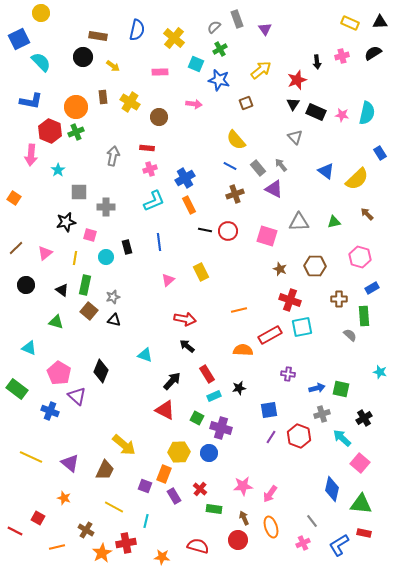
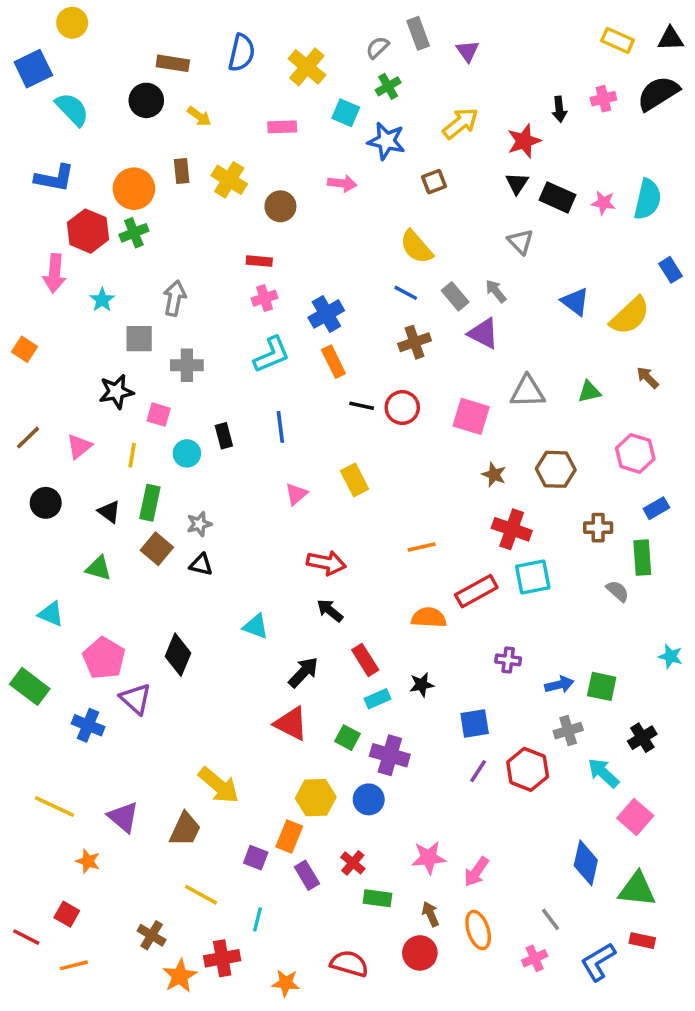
black semicircle: (373, 53) -> (658, 93), size x1.4
gray arrow: (113, 156) -> (175, 298), moved
orange star: (64, 498) -> (88, 861), moved
orange line: (57, 547) -> (74, 965), moved

